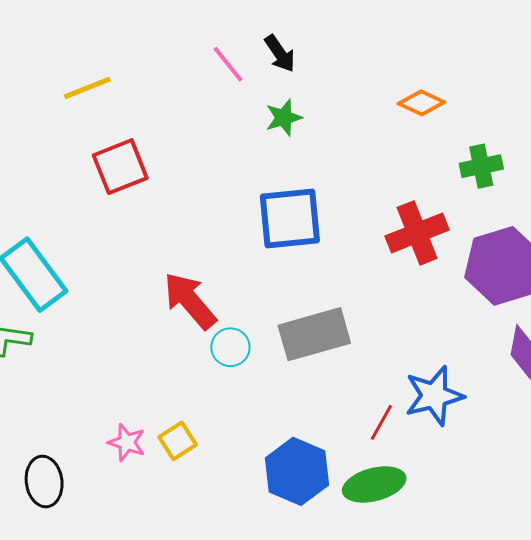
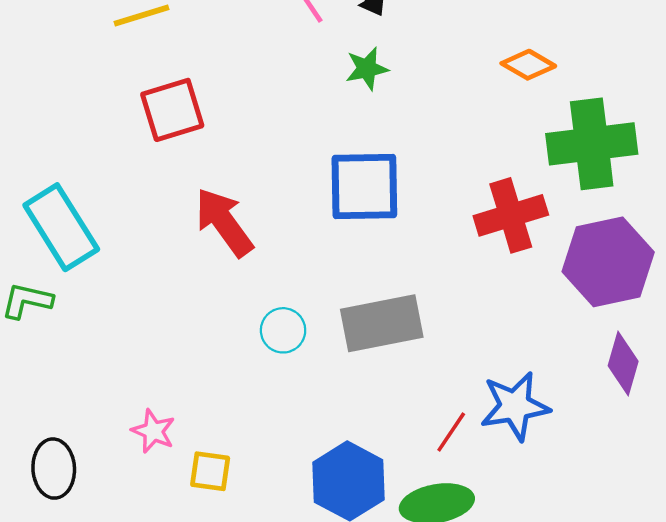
green cross: (481, 166) -> (592, 144), size x1.8
red arrow: (190, 301) -> (224, 222), moved
yellow square: (178, 441) -> (210, 471), moved, turned 36

